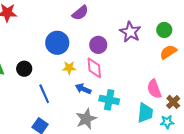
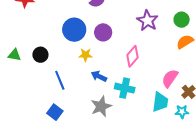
purple circle: (98, 45) -> (103, 32), moved
pink diamond: (94, 68) -> (132, 56), moved, turned 45
pink semicircle: (154, 89) -> (170, 78), turned 54

